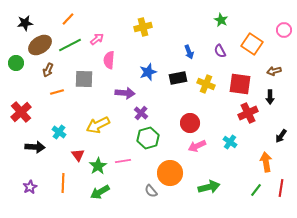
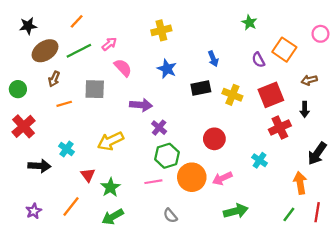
purple semicircle: (220, 51) -> (258, 60), moved
pink semicircle: (109, 60) -> (123, 68), turned 132
green circle: (16, 63) -> (18, 89), moved
blue star: (148, 72) -> (167, 69), moved, turned -30
red square: (240, 84) -> (271, 95), turned -30
black arrow: (281, 136) -> (317, 153), size x1.5
pink arrow: (197, 146) -> (222, 178), moved
pink line: (123, 161) -> (153, 182), moved
orange circle: (170, 173) -> (192, 177), moved
orange line: (63, 183) -> (71, 207), turned 36

